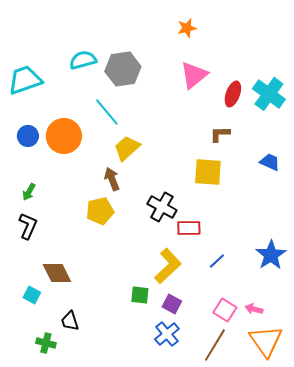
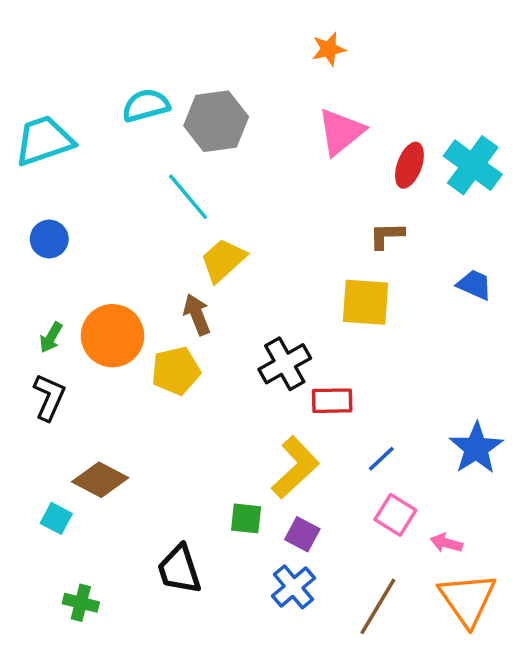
orange circle: (64, 136) -> (112, 336), moved
black cross: (162, 207) -> (285, 364), turned 32
brown diamond: (57, 273) -> (100, 480), turned -36
pink square: (225, 310) -> (395, 515), moved
black trapezoid: (70, 321) -> (179, 569), moved, size x1.4

